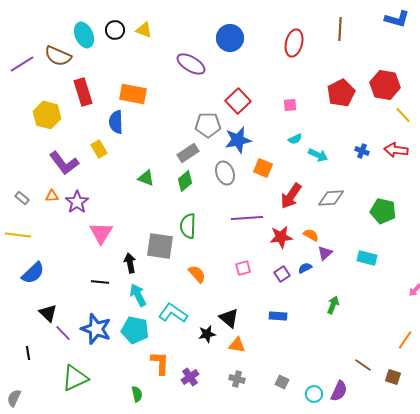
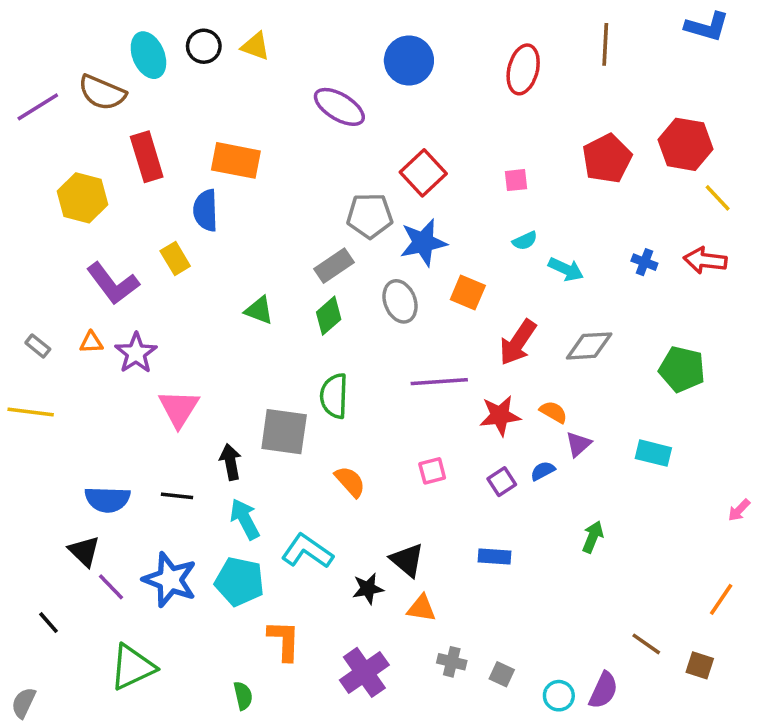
blue semicircle: (33, 273) -> (107, 499), moved, turned 45
black line: (28, 353) -> (49, 623), turned -32
purple cross: (190, 377) -> (364, 672), moved, size x1.5
gray cross: (237, 379) -> (452, 662), moved

